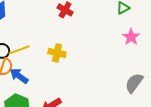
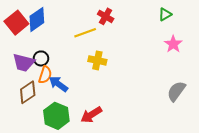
yellow line: (19, 50) -> (85, 33), moved

